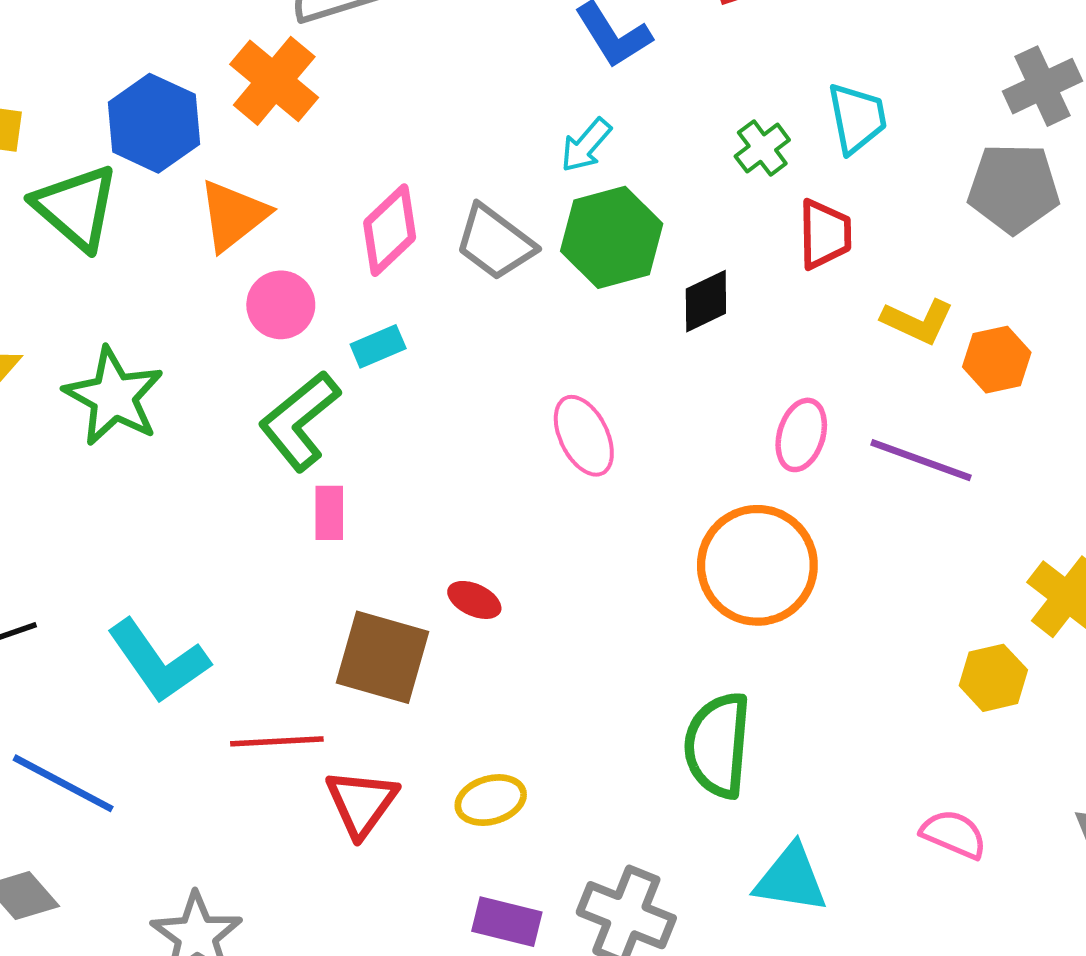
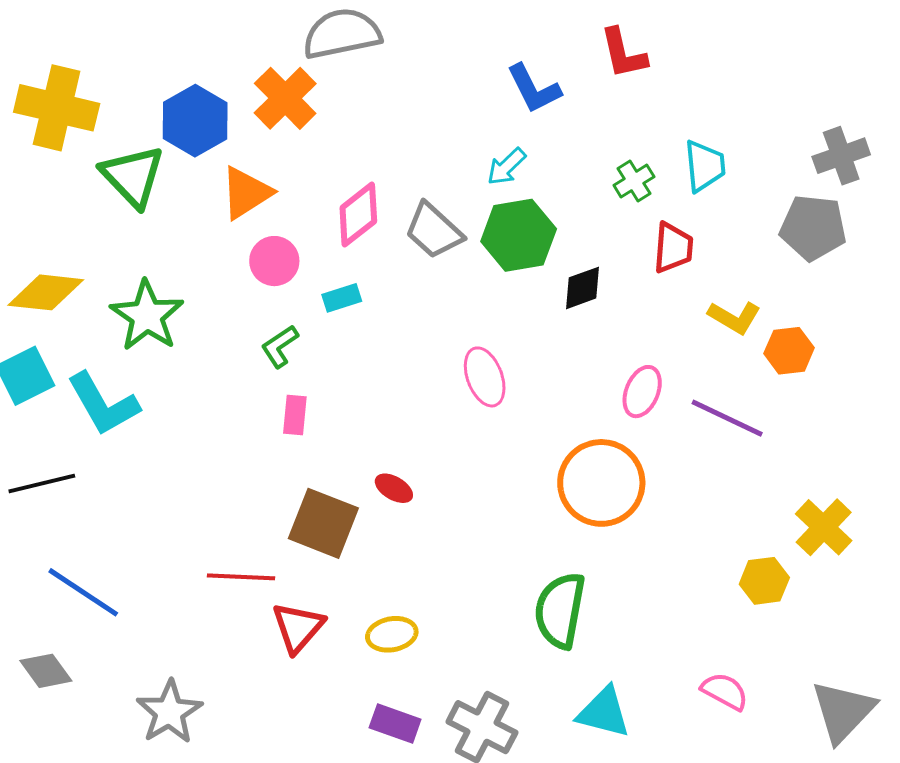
green L-shape: (299, 421) -> (280, 346), size x0.6
cyan L-shape: (158, 661) -> (103, 404), moved

